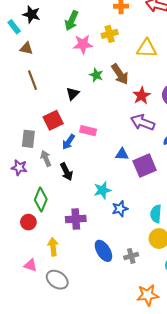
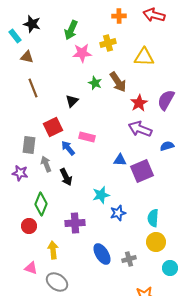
blue arrow: (69, 142) -> (68, 148), turned 105

